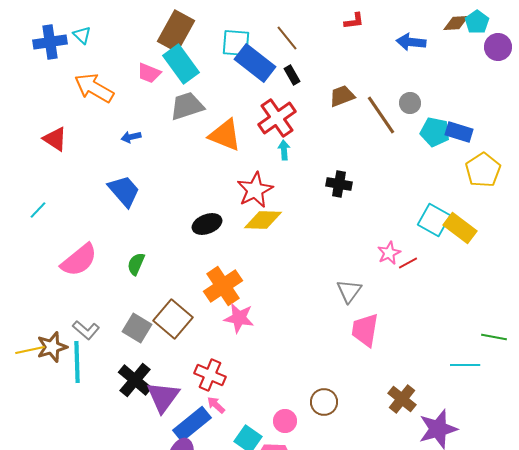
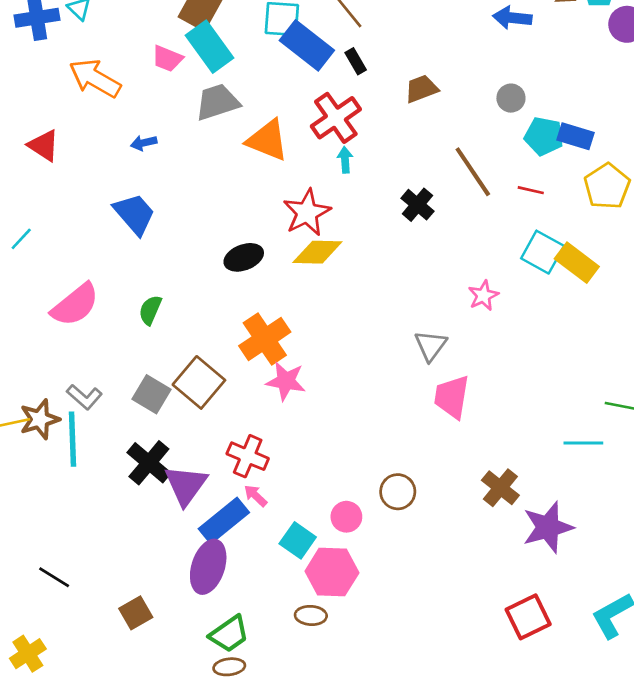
brown line: (381, 115) -> (473, 172), moved
black cross: (339, 184) -> (417, 205), turned 30
red line: (408, 263) -> (531, 190), moved, turned 42

